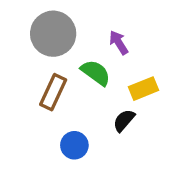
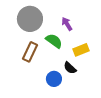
black semicircle: (124, 120) -> (70, 68), turned -88
blue circle: (74, 145) -> (54, 79), moved

